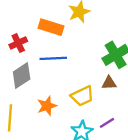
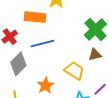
yellow trapezoid: (82, 96) -> (74, 71), turned -110

